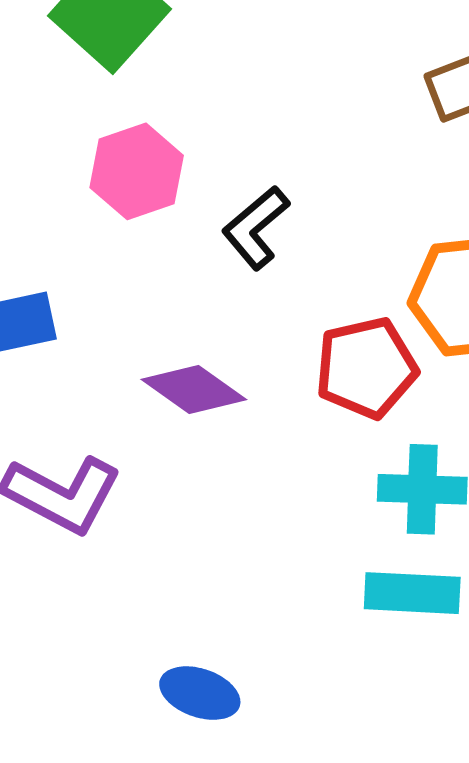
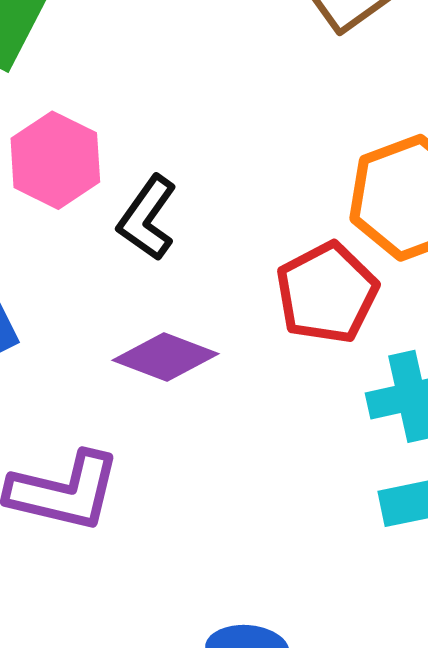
black L-shape: (256, 228) -> (147, 218), moved

